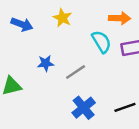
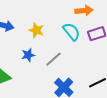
yellow star: (62, 18) -> (36, 30), moved

